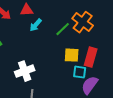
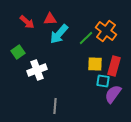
cyan arrow: (36, 25) -> (59, 34), size x1.5
white cross: (25, 71) -> (37, 70), moved

